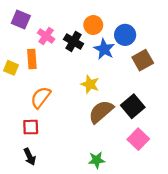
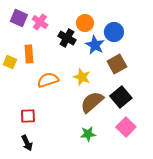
pink cross: (46, 36) -> (40, 22), moved
brown square: (143, 60) -> (117, 64), moved
orange semicircle: (41, 97) -> (48, 80), moved, turned 35
green star: (97, 160) -> (88, 134), moved

